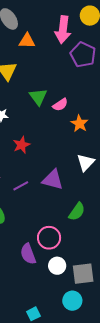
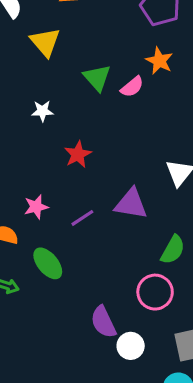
orange star: (79, 124) -> (159, 61), moved
pink circle: (49, 238) -> (155, 292), moved
white circle: (57, 266) -> (131, 346), moved

